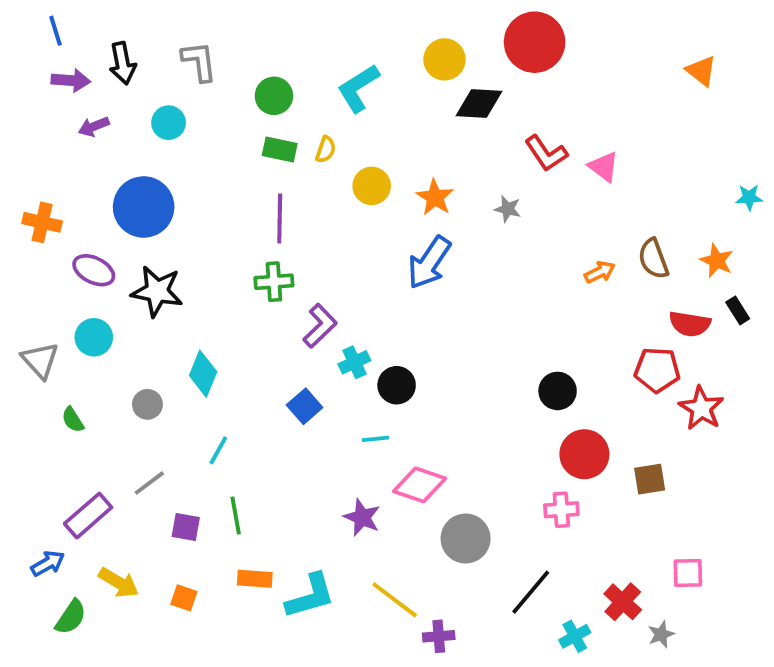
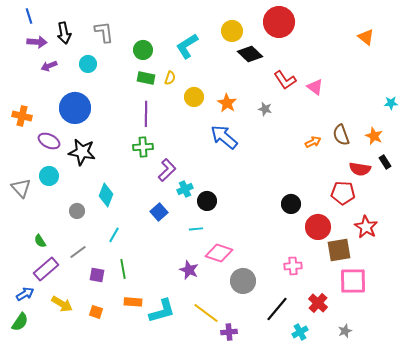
black diamond: (479, 103) -> (250, 54), turned 40
blue arrow: (429, 263) -> (224, 137), turned 96
red star: (701, 408) -> (366, 227), moved
green semicircle: (73, 420) -> (40, 241), moved
red circle: (584, 454) -> (318, 227), moved
brown square: (650, 479) -> (339, 250), size x1.4
pink square: (688, 573) -> (353, 281), moved, size x1.6
red cross: (623, 602) -> (318, 303), moved
green semicircle: (71, 617) -> (20, 322), moved

